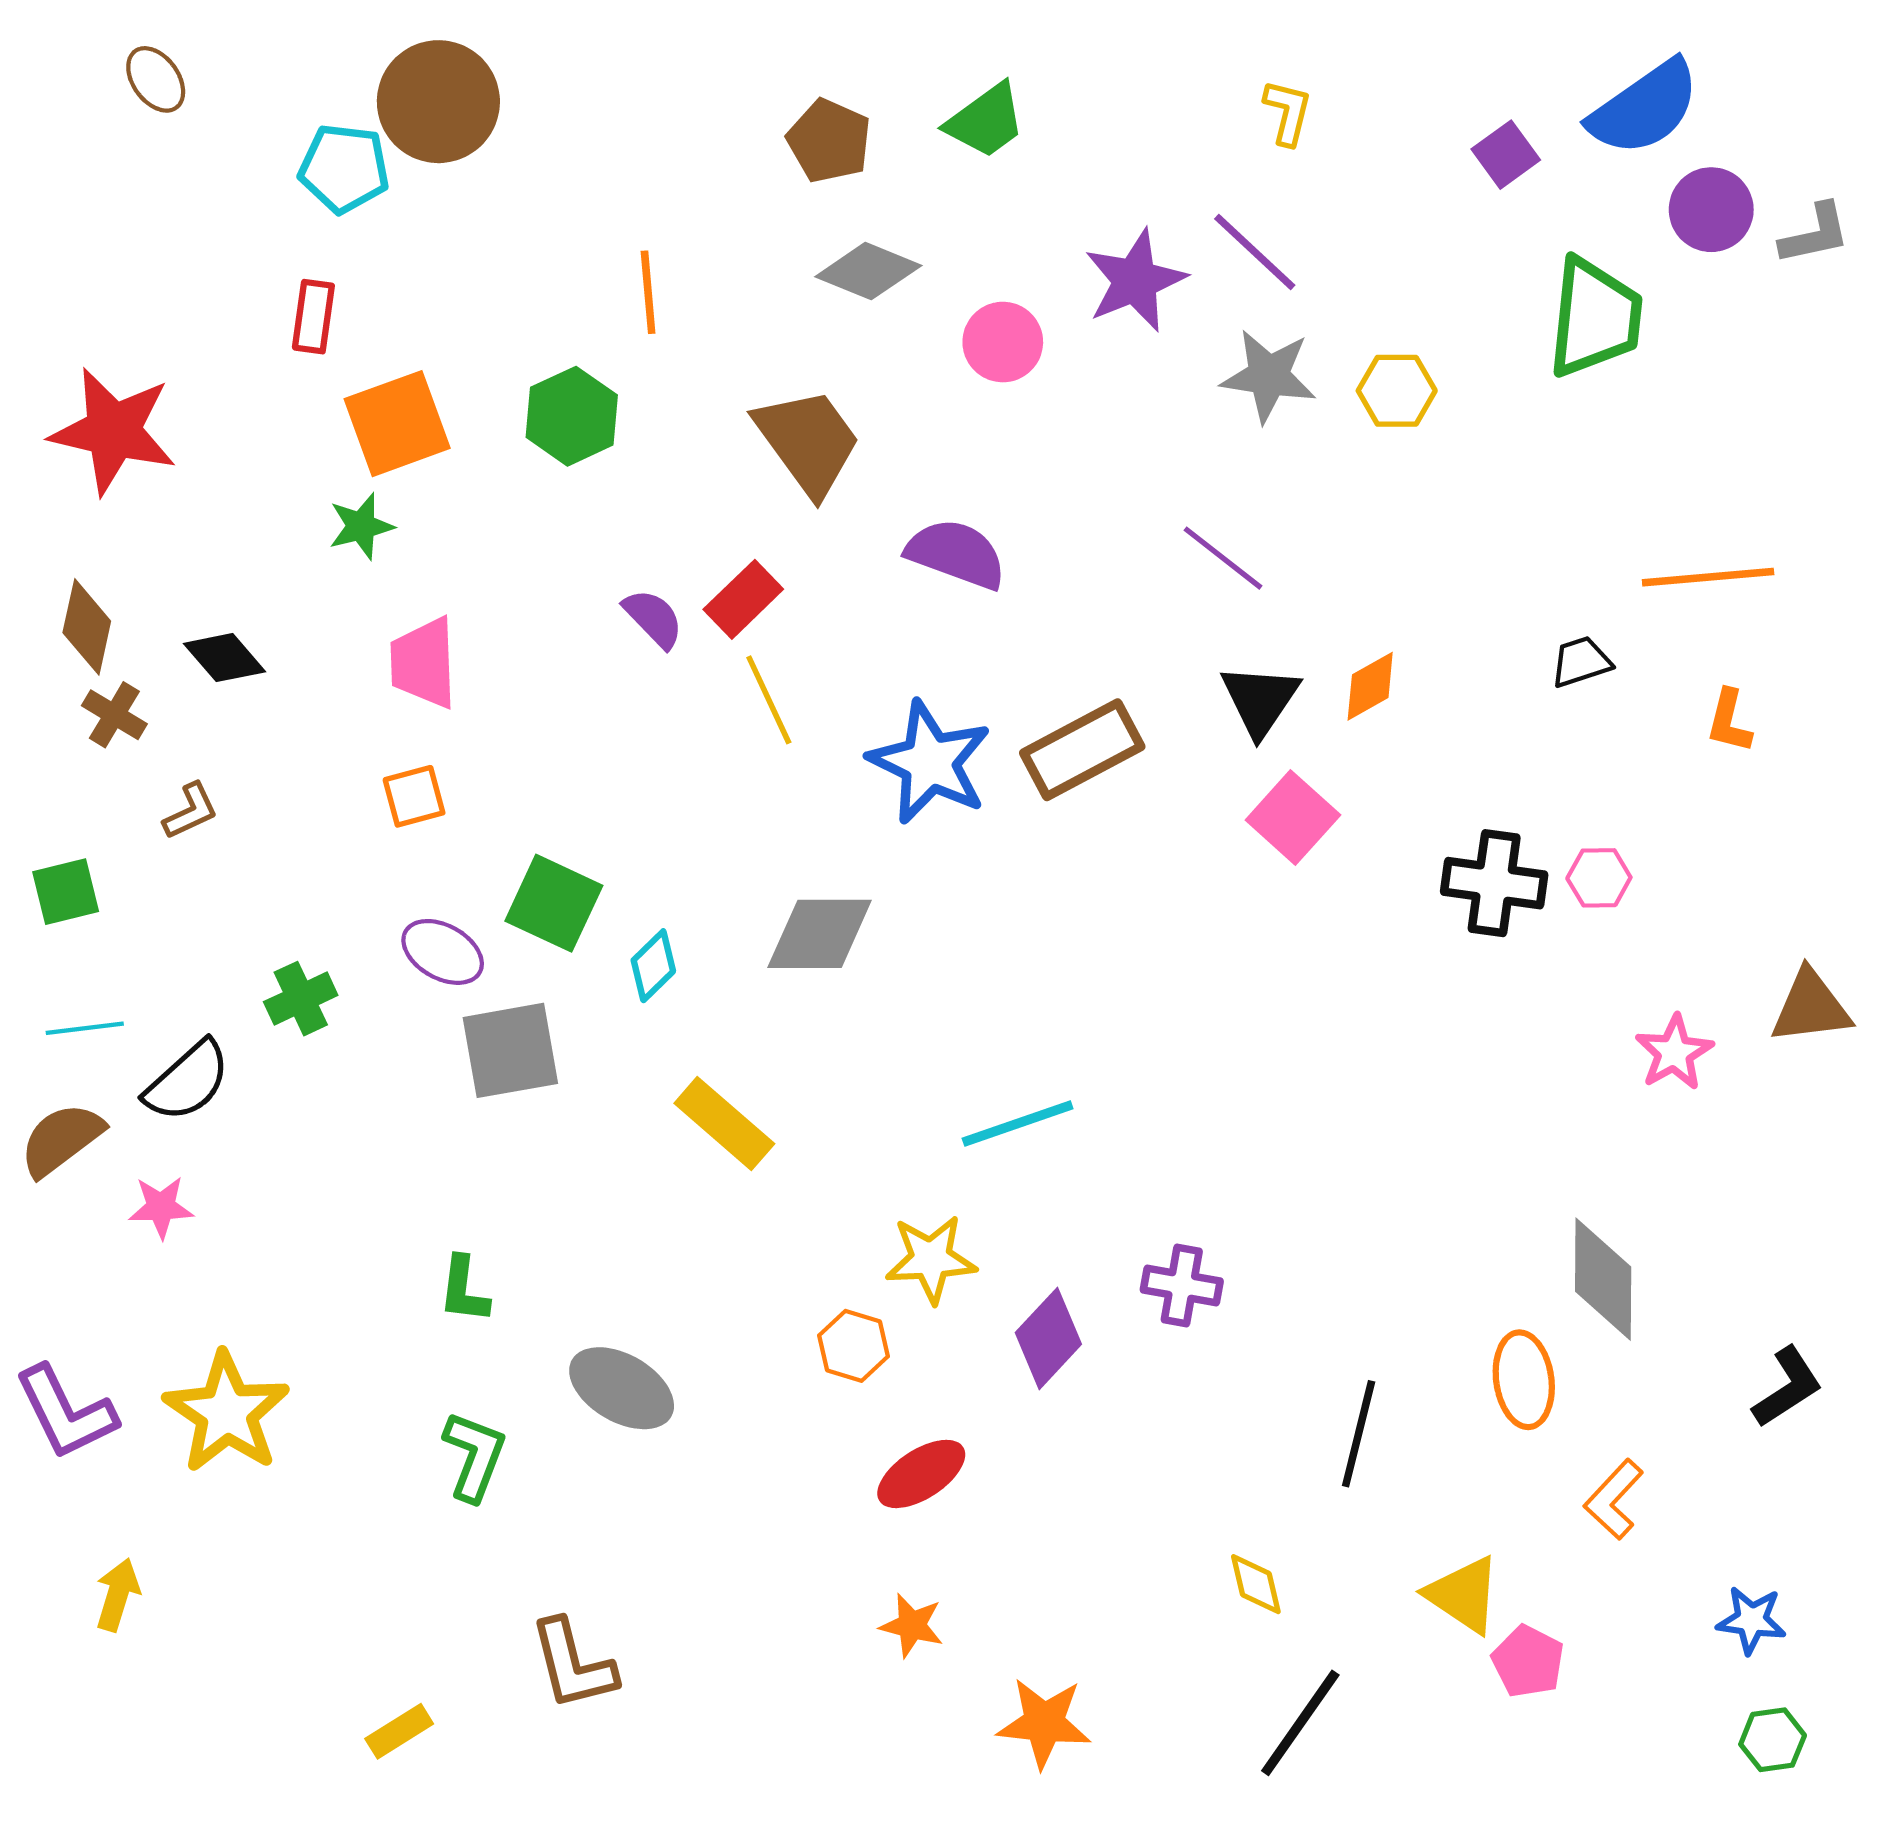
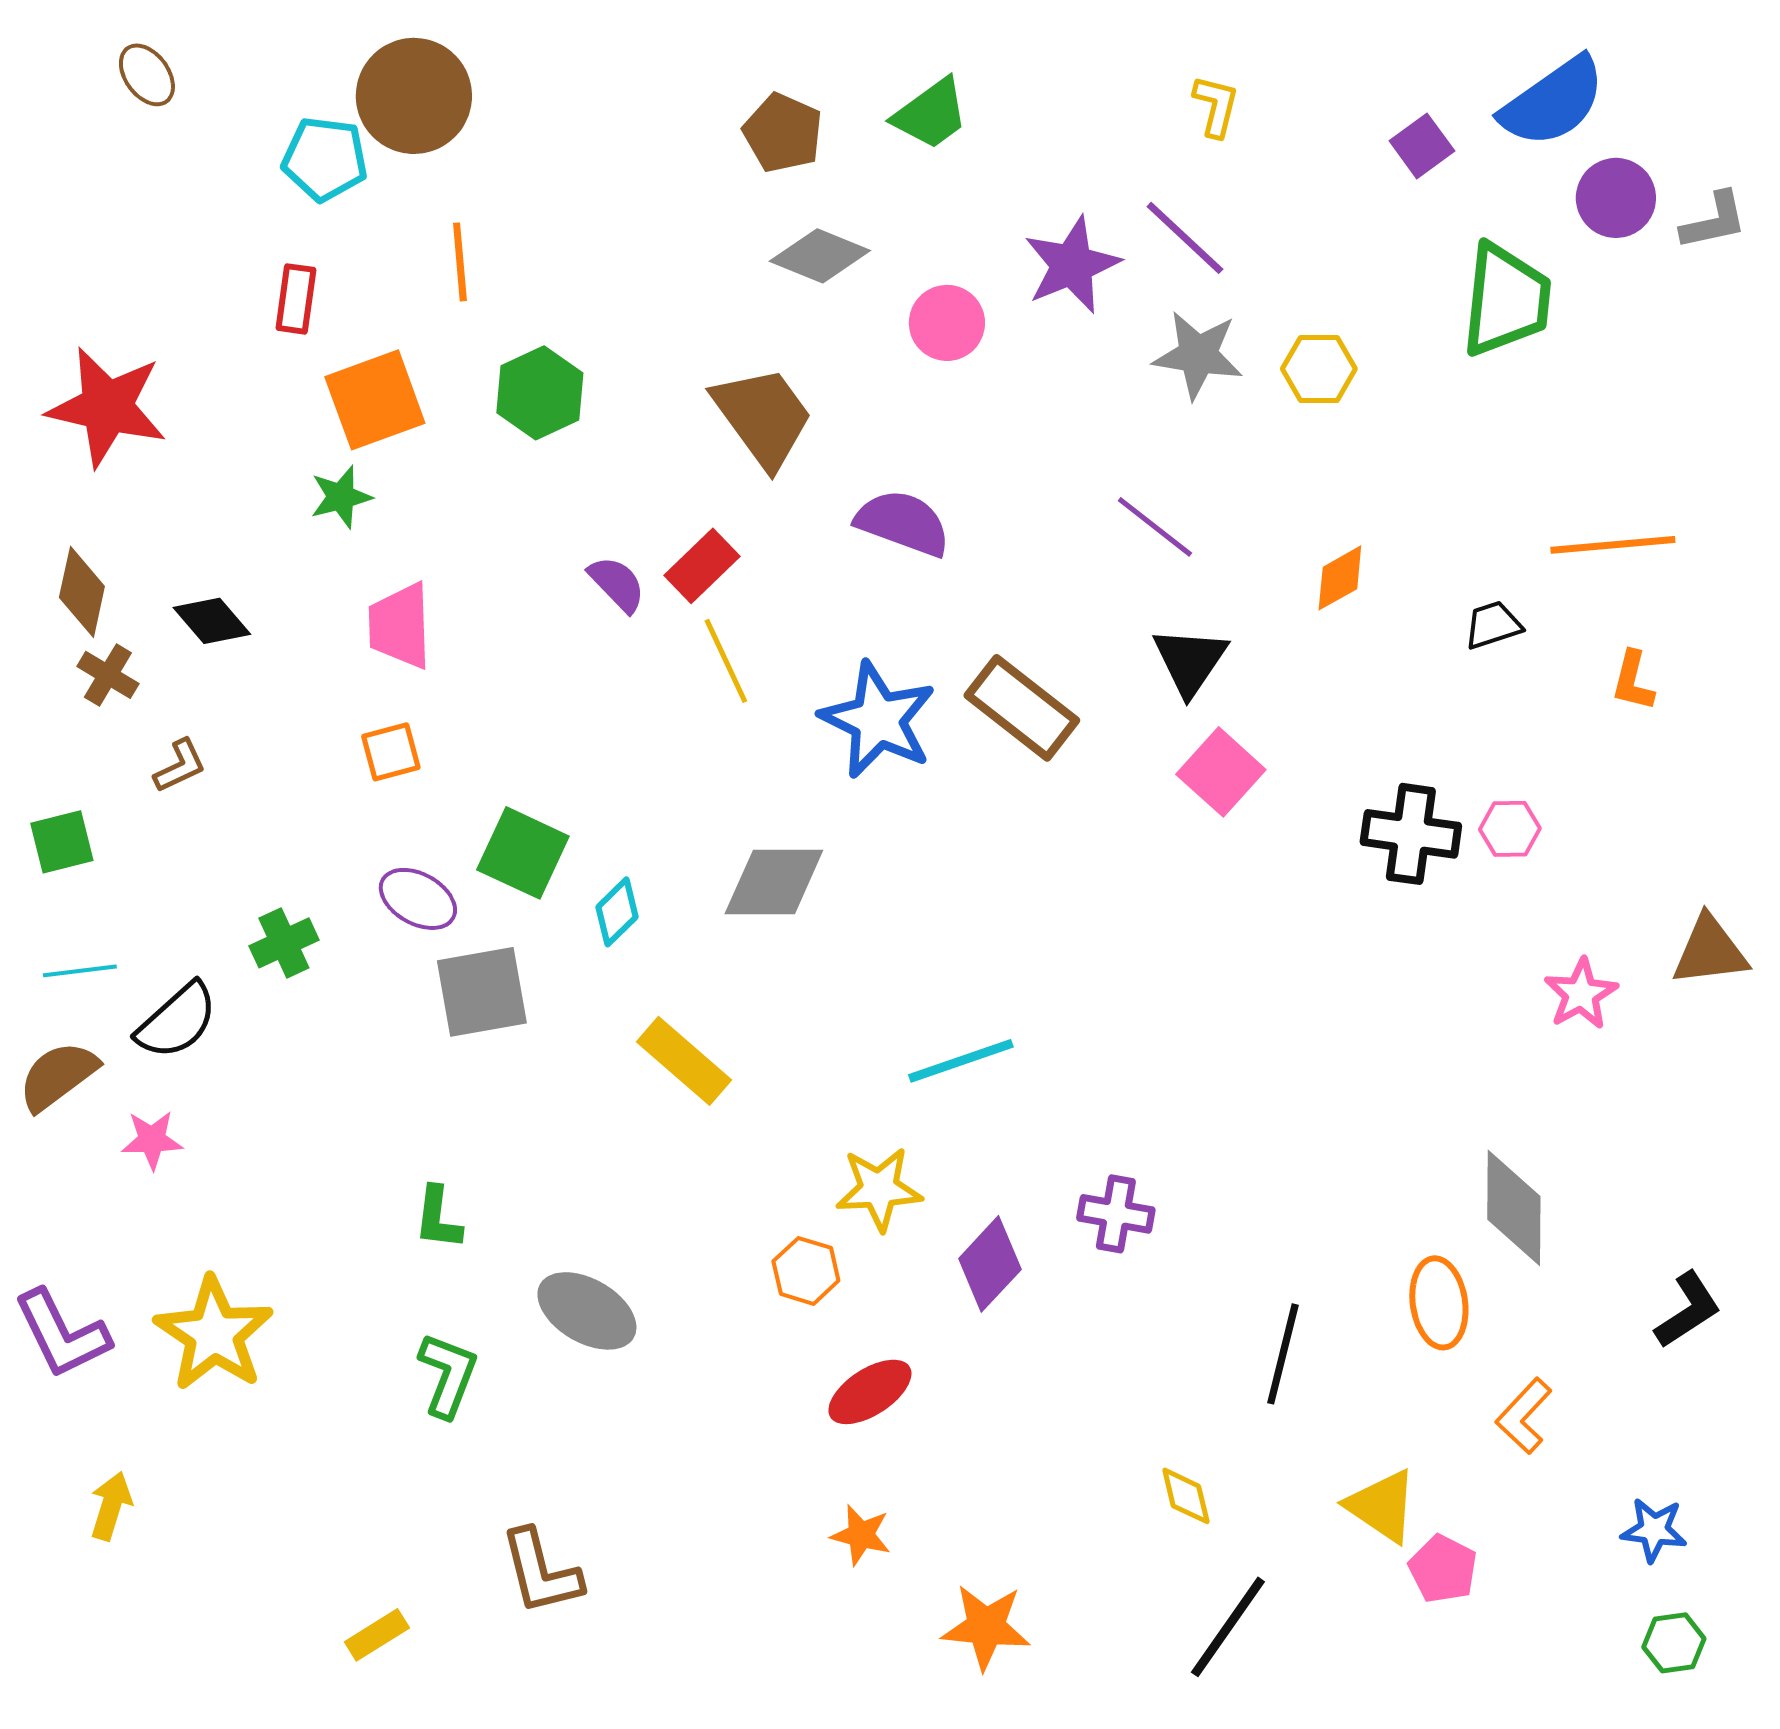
orange line: (648, 292) -> (460, 262), moved
orange diamond: (1370, 686) -> (1340, 578), moved
brown rectangle: (1082, 750) -> (1022, 708), turned 66

